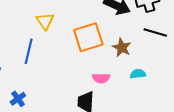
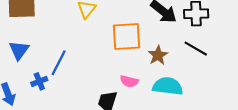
blue line: (29, 51) -> (59, 63), moved
cyan semicircle: (138, 74) -> (168, 86), size x1.8

